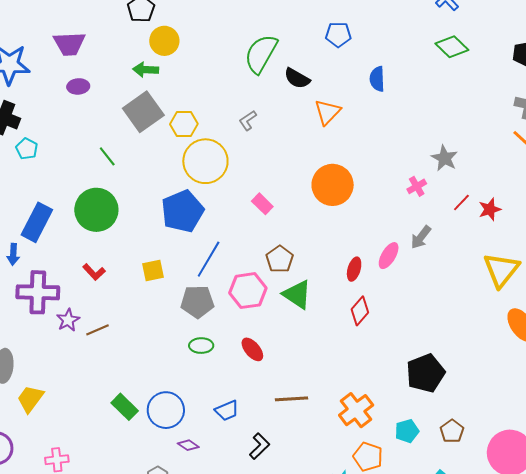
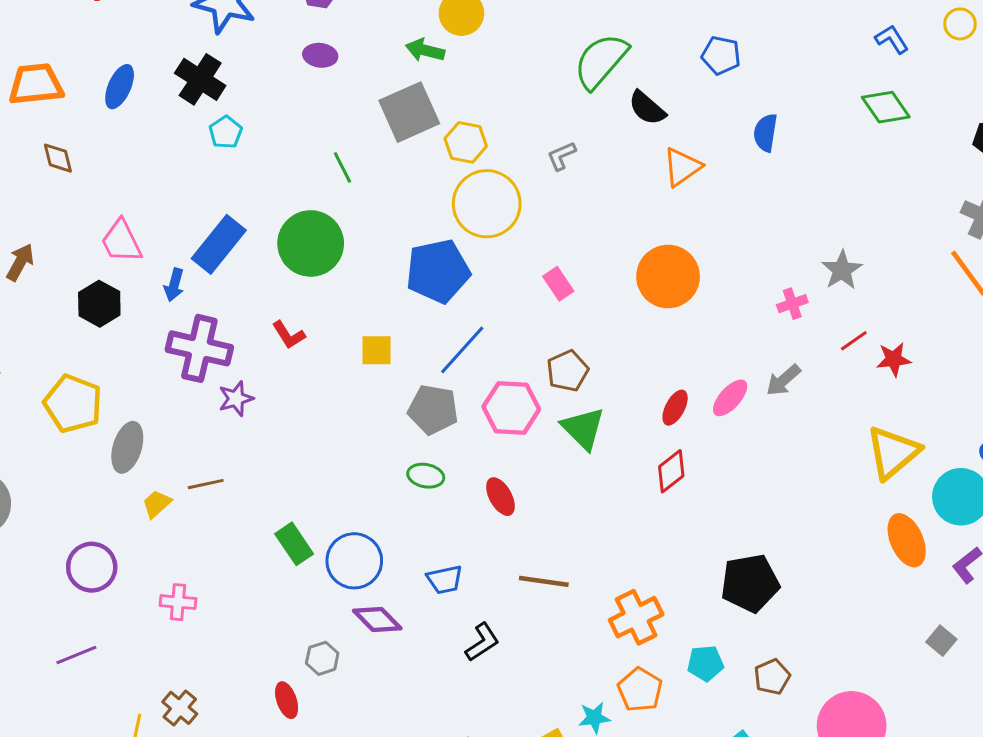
brown line: (97, 330) -> (206, 484), moved
yellow trapezoid: (30, 399) -> (157, 504), size x0.7
purple diamond: (188, 445) -> (377, 620), size x1.5

